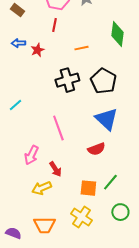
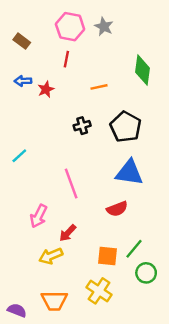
black cross: (67, 80) -> (82, 126), size x0.6
blue triangle: (106, 119) -> (129, 173), turned -35
red arrow: (55, 169) -> (68, 233), turned 77
green circle: (120, 212) -> (146, 273), moved

